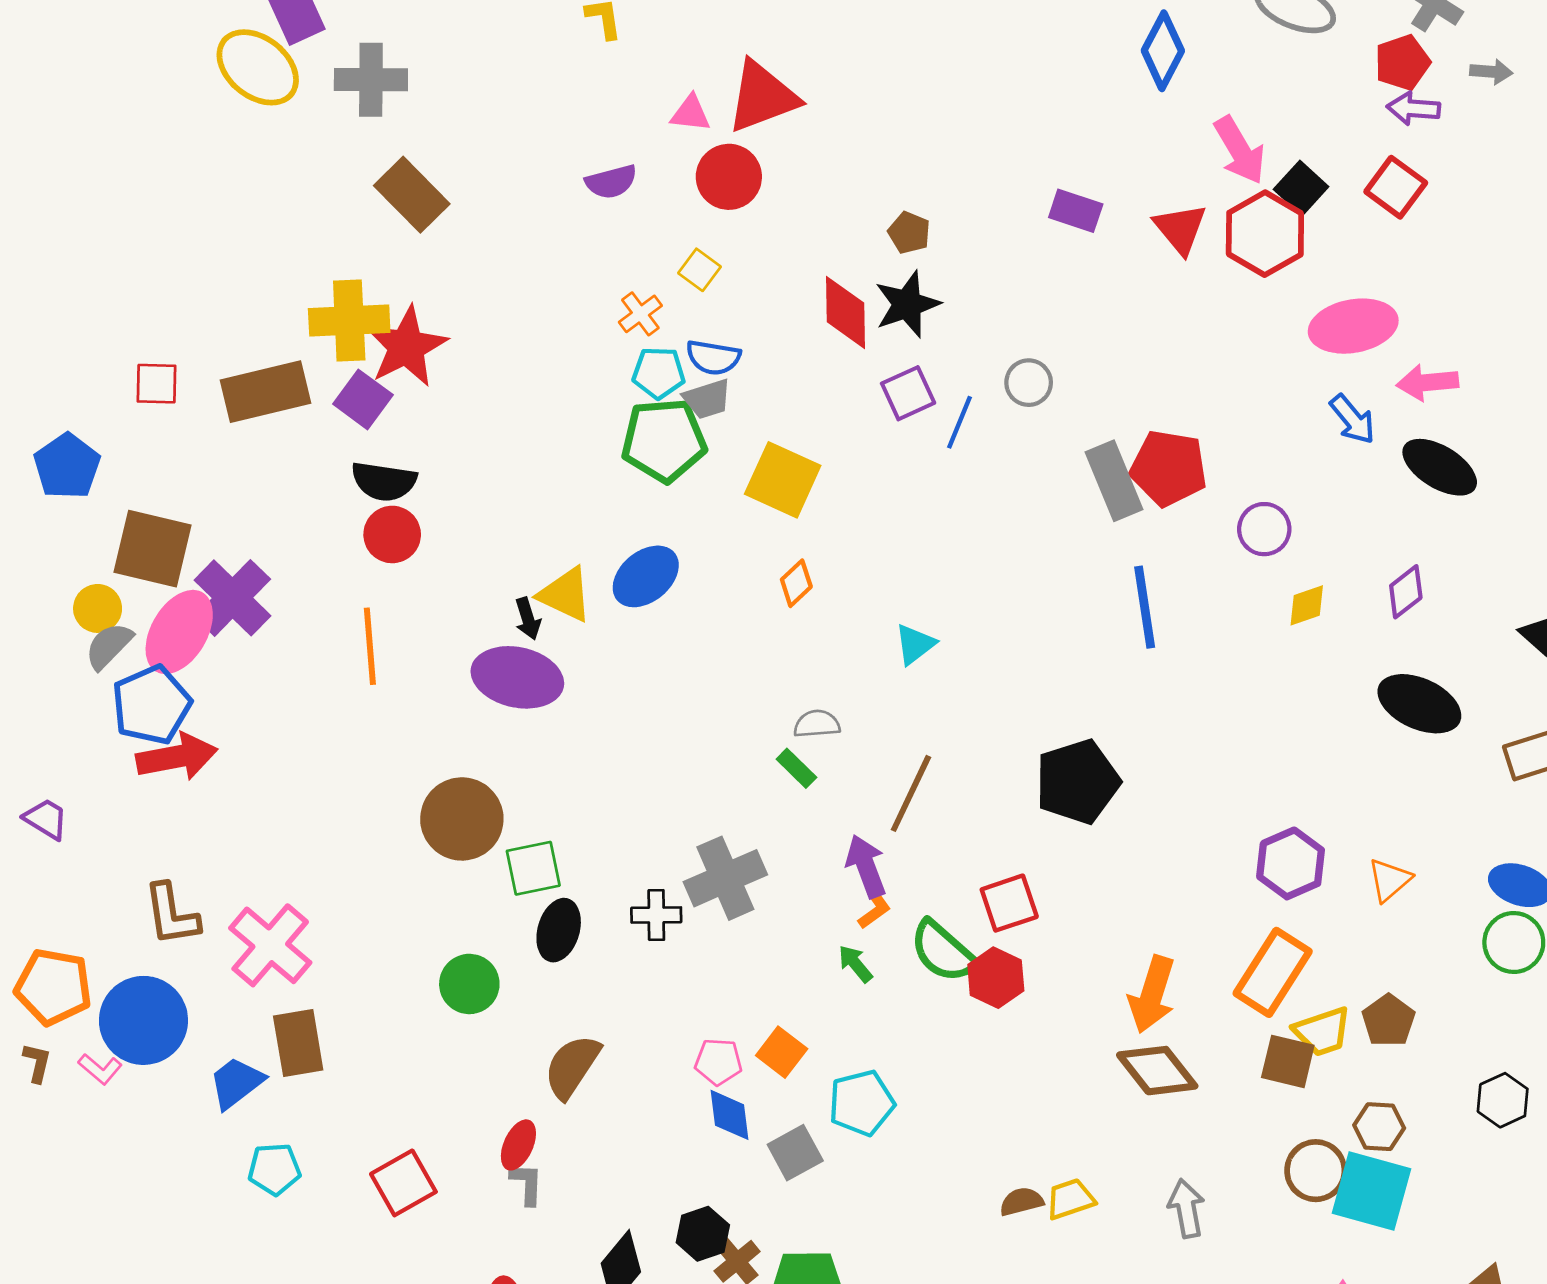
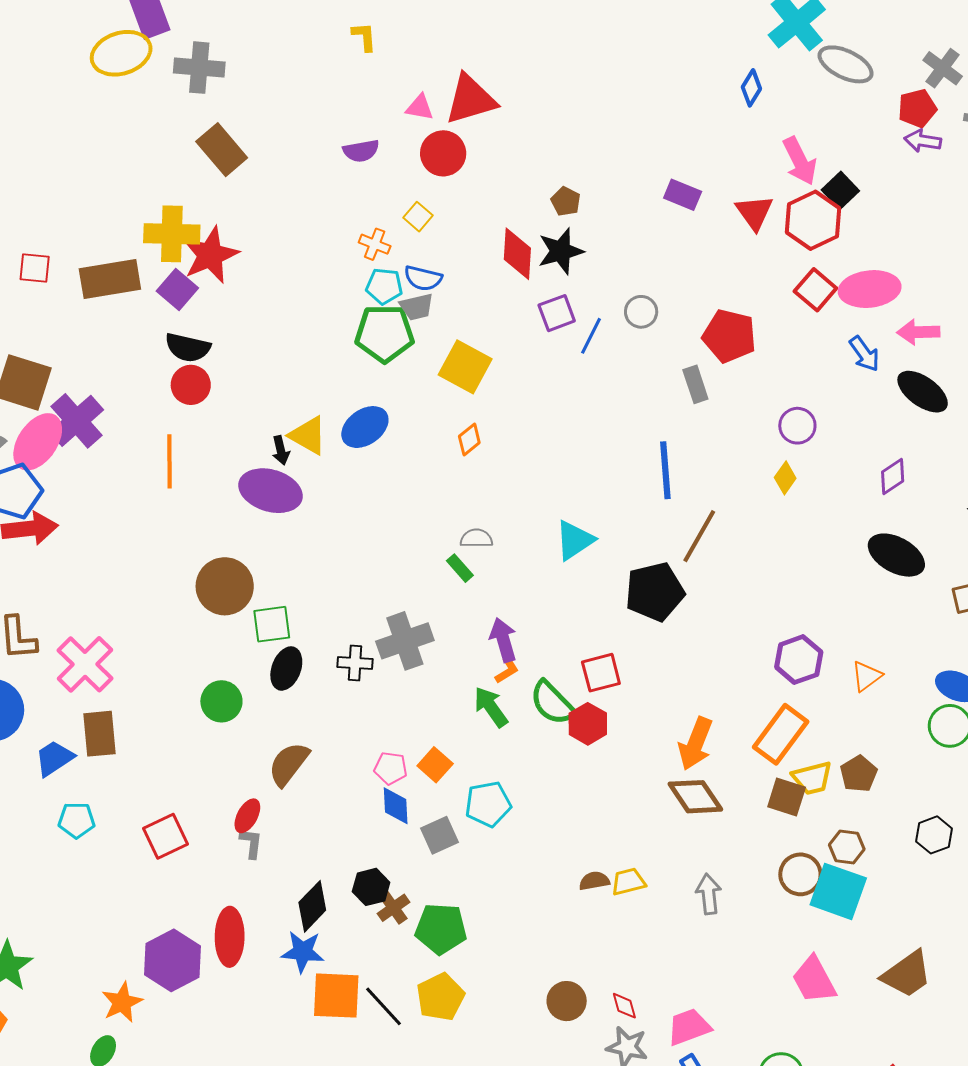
blue diamond: (1163, 51) -> (751, 88), size x0.7
yellow ellipse: (258, 67) -> (121, 53), turned -60
red square: (1396, 187) -> (815, 290), moved
orange cross: (640, 314) -> (375, 244), turned -36
red pentagon: (1169, 468) -> (729, 336), moved
gray rectangle: (1114, 481) -> (695, 384), size x0.7
yellow diamond: (1307, 605) -> (785, 478), moved, turned -40
blue line: (1145, 607) -> (665, 470), moved
cyan triangle: (915, 644) -> (575, 540), moved, size x1.4
brown line: (911, 793) -> (699, 536), moved
green arrow: (855, 964) -> (491, 707), size x1.5

